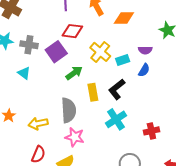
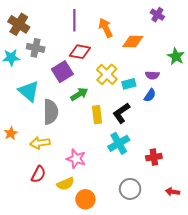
gray cross: (29, 45) -> (36, 48), moved
cyan triangle: (24, 73) -> (29, 91), size x1.6
gray semicircle: (69, 110) -> (51, 112), moved

